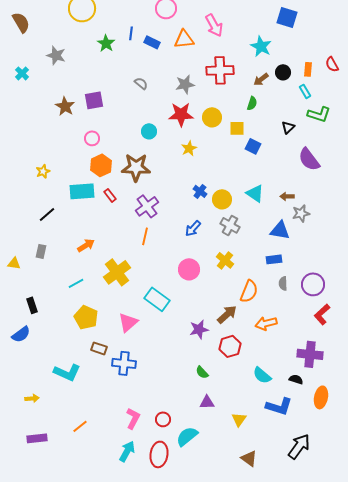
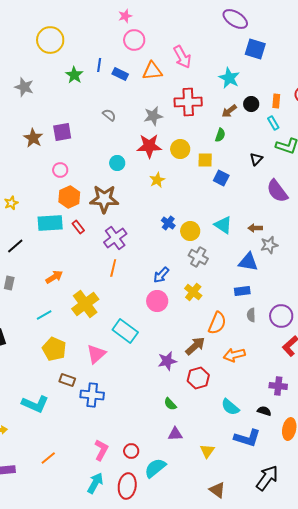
blue arrow: (193, 228) -> (161, 275), moved
purple cross: (310, 354) -> (278, 386), size x0.7

